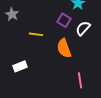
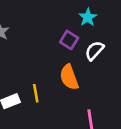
yellow line: (36, 34) -> (36, 93), moved, turned 72

